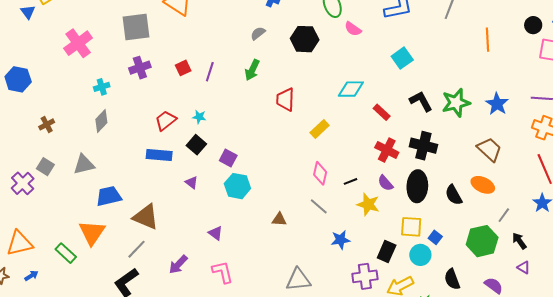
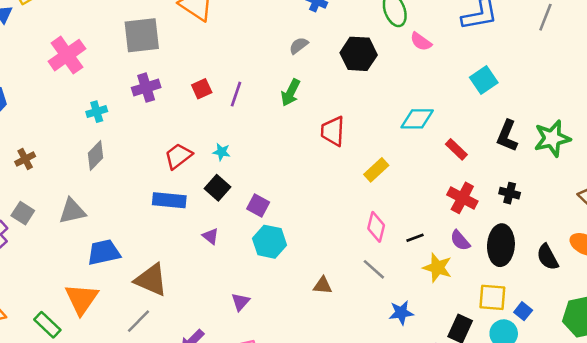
black L-shape: (421, 101) -> (507, 136), turned -130
black cross: (423, 146) -> (510, 193), size x0.6
purple triangle: (216, 233) -> (240, 302), turned 35

